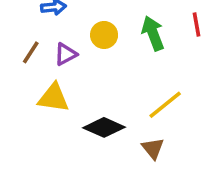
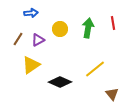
green arrow: (153, 33) -> (88, 28), turned 30
yellow triangle: (53, 98) -> (31, 65), turned -42
brown triangle: (153, 148) -> (112, 94), moved

